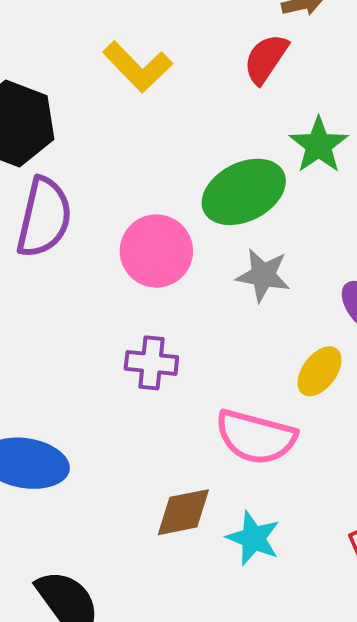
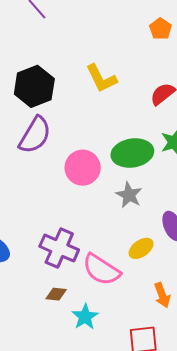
purple cross: (151, 363) -> (59, 248), moved, size x1.5
brown diamond: (183, 512) -> (56, 294), size x0.7

